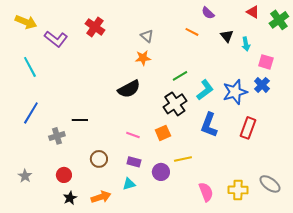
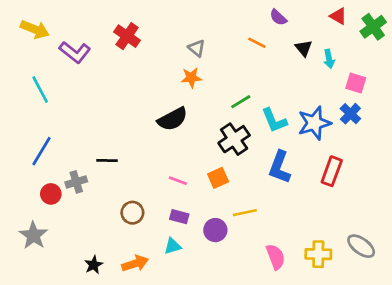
cyan L-shape: (205, 90) -> (274, 120), turned 105
red circle: (64, 175) -> (51, 194), moved
gray star: (25, 176) -> (33, 235), size x1.5

